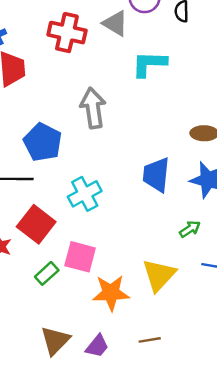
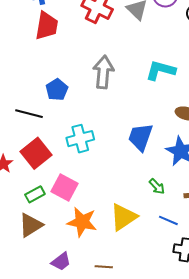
cyan L-shape: (149, 64) -> (161, 70), moved
blue pentagon: (43, 142) -> (57, 90), size x0.7
green arrow: (190, 229) -> (157, 186), turned 66
brown triangle: (55, 341) -> (31, 225), moved

